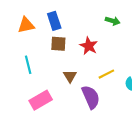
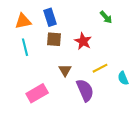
green arrow: (113, 21) -> (106, 17), turned 32
cyan line: (28, 65) -> (25, 47), moved

